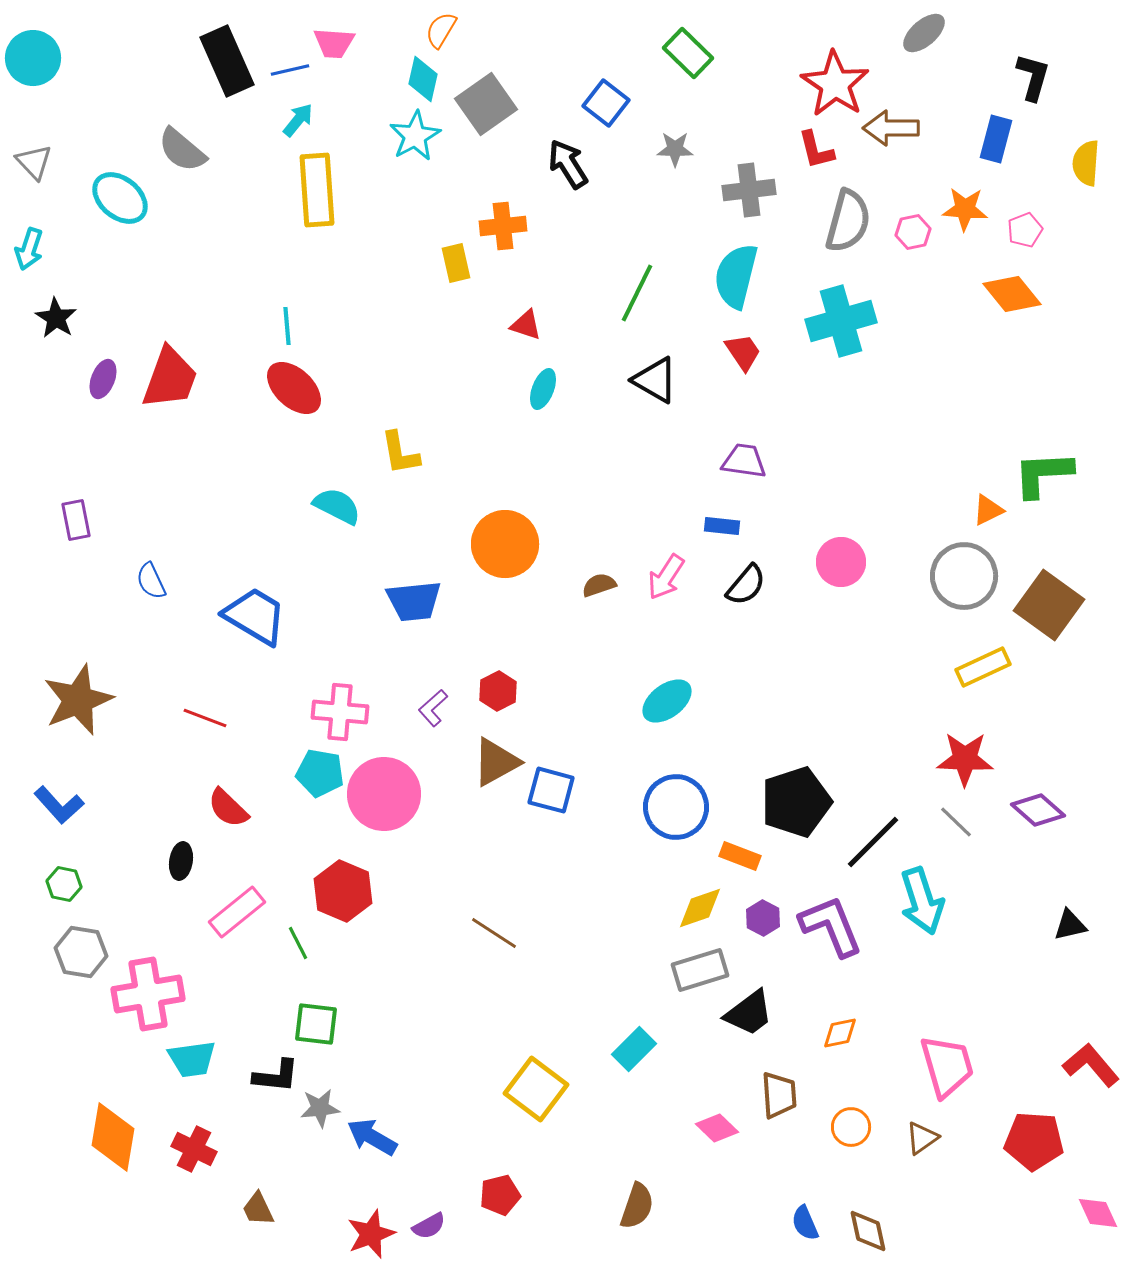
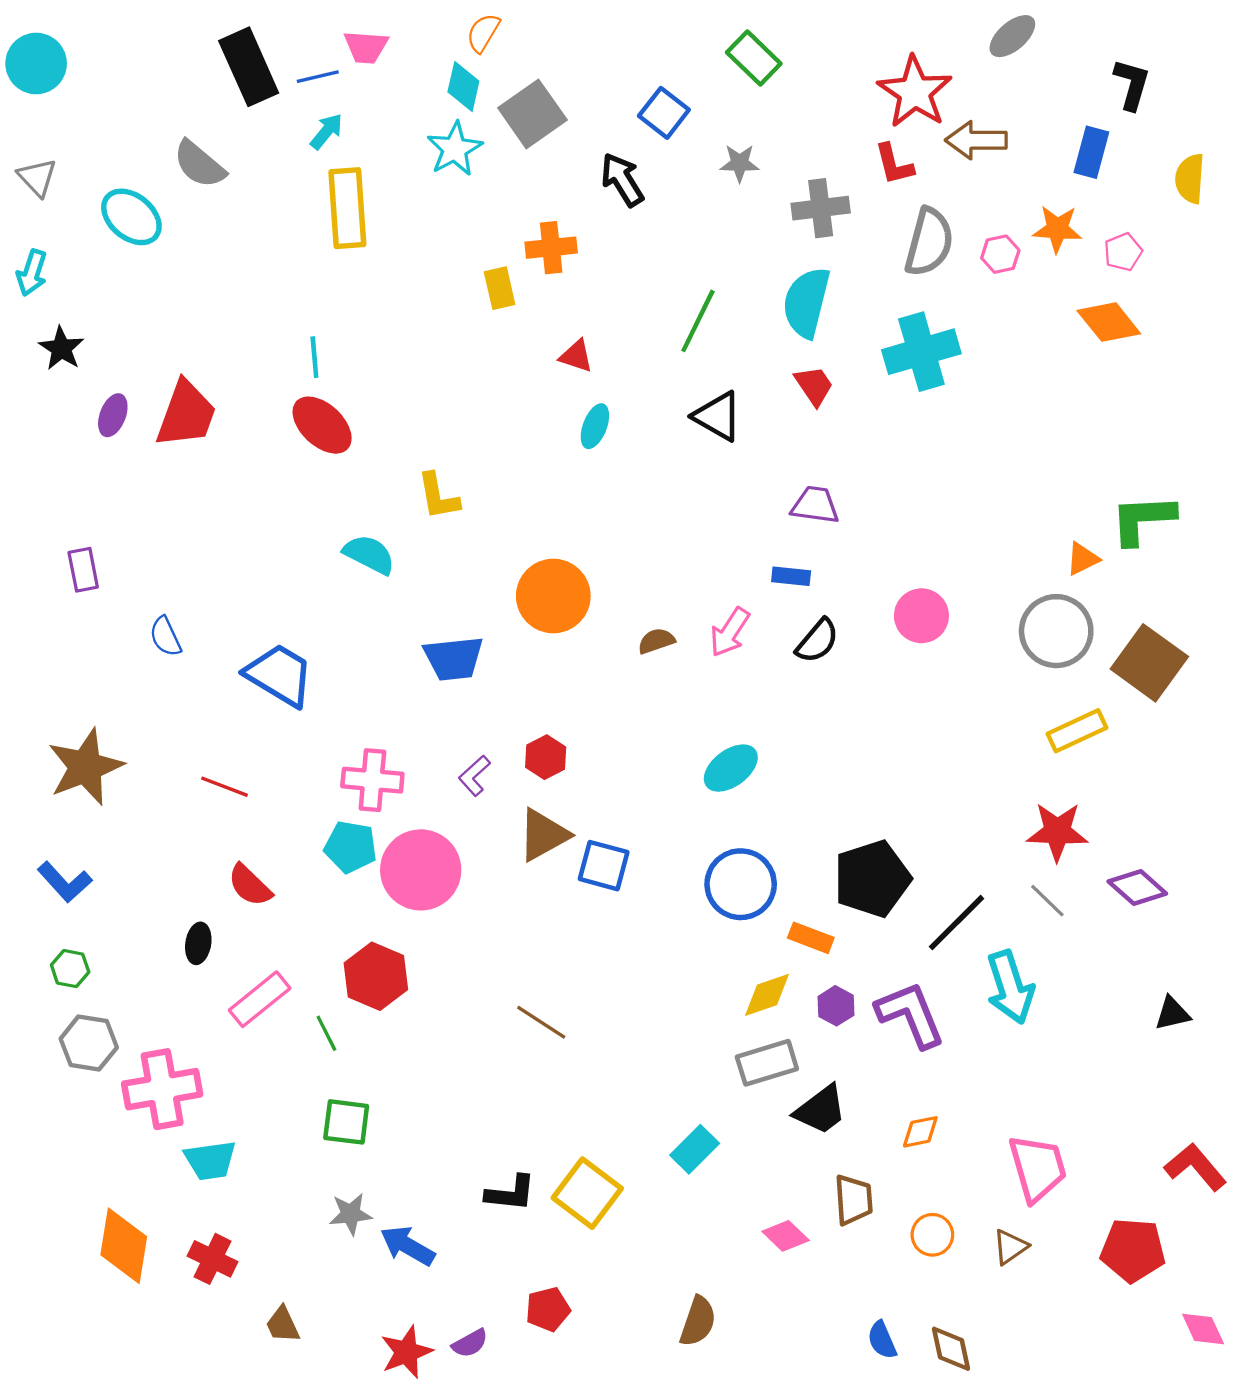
black L-shape: (276, 1076) -> (511, 1193), moved

